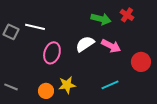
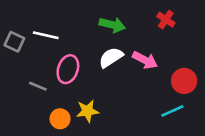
green arrow: (101, 19) -> (112, 25), moved
cyan line: (110, 85) -> (172, 111), moved
gray line: (11, 87) -> (38, 86), moved

